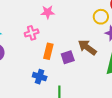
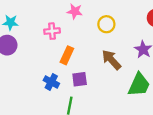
yellow circle: (101, 17) -> (106, 24), moved
purple square: (68, 57) -> (80, 79), moved

